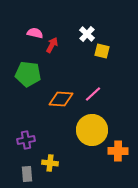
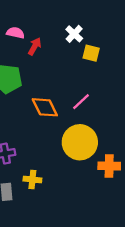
orange diamond: (61, 99) -> (45, 107), turned 60

